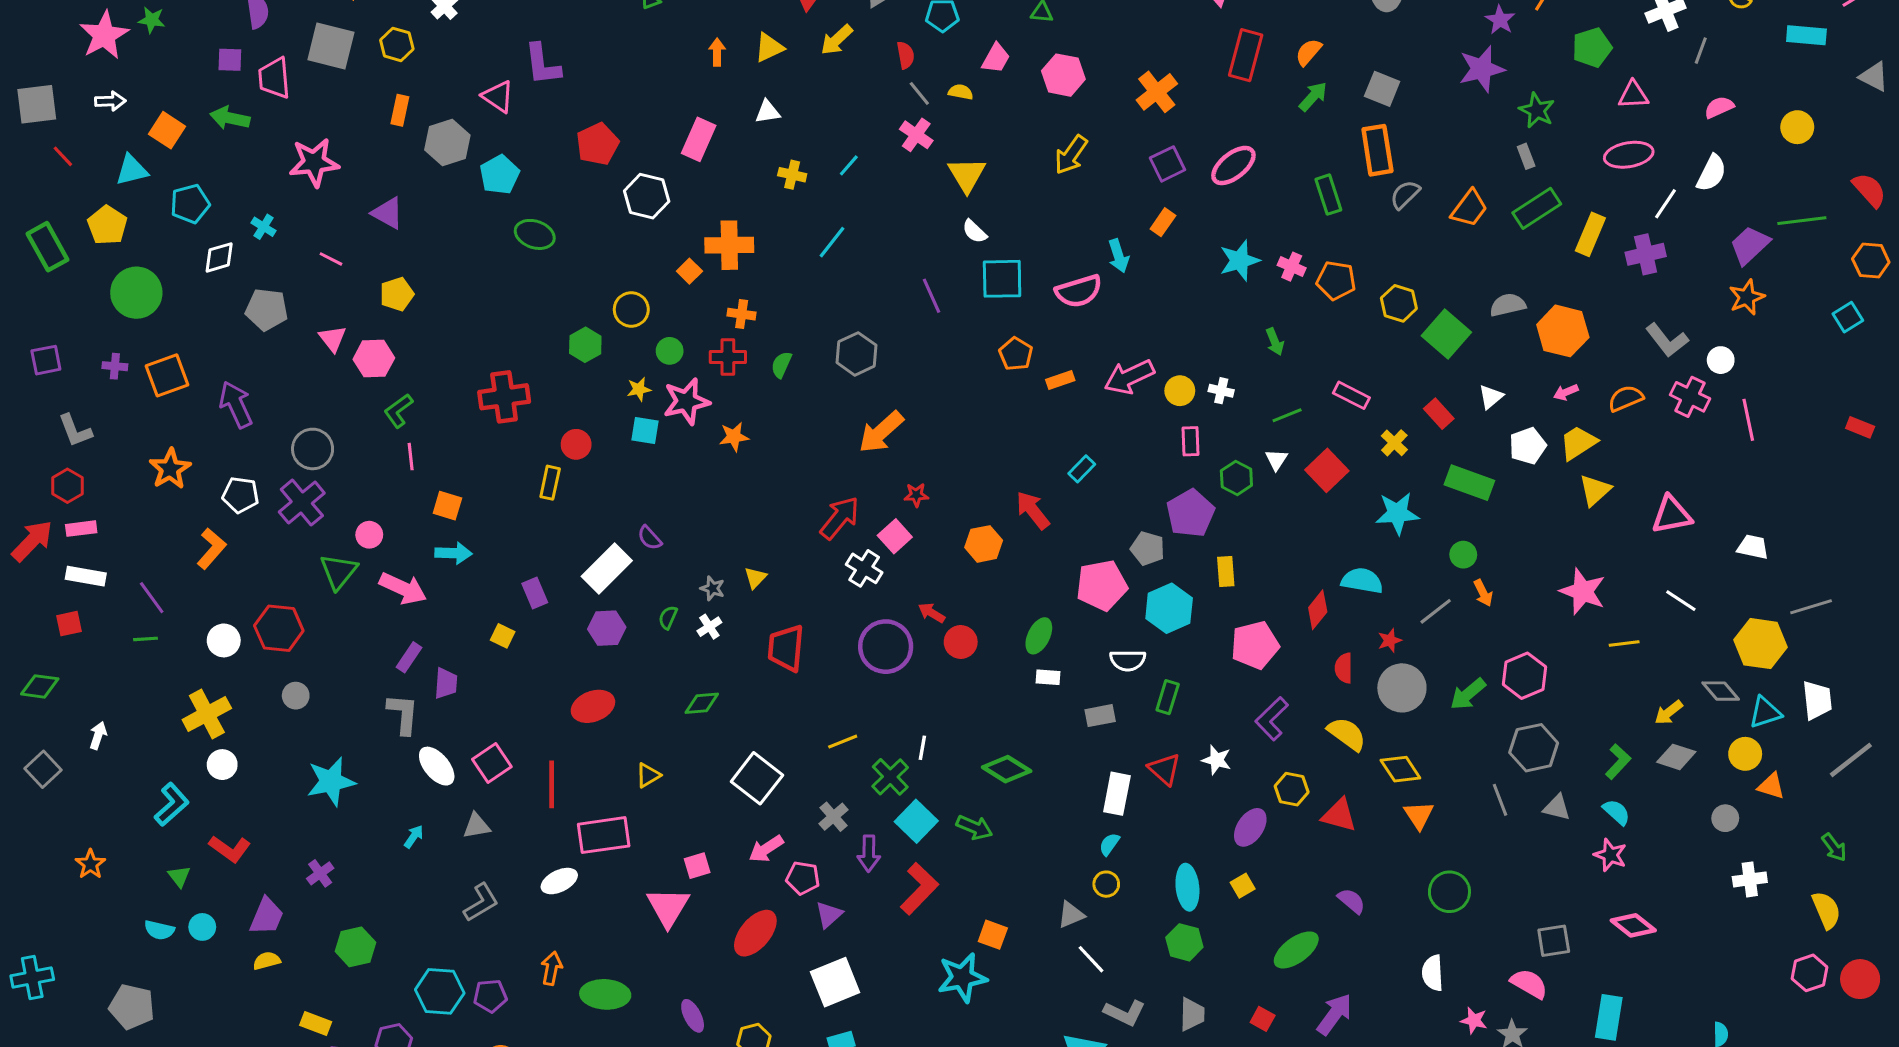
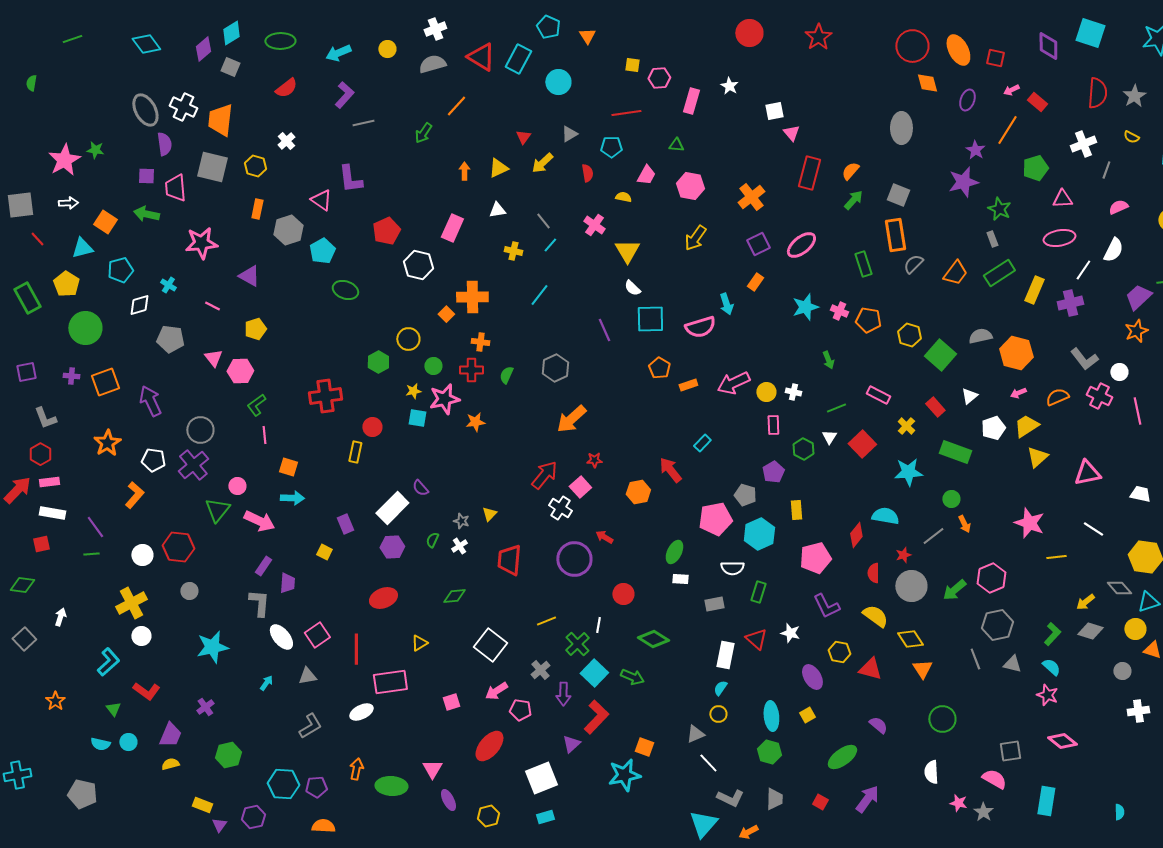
gray line: (919, 93) -> (543, 221), moved
purple pentagon: (1191, 513) -> (773, 472), size x0.7
red circle: (961, 642) -> (623, 594), moved
purple L-shape: (1272, 719) -> (826, 606), turned -72
purple ellipse: (1250, 827) -> (812, 677), turned -65
pink triangle: (668, 907) -> (432, 769), moved, size x0.7
purple triangle: (829, 915) -> (571, 744), moved

